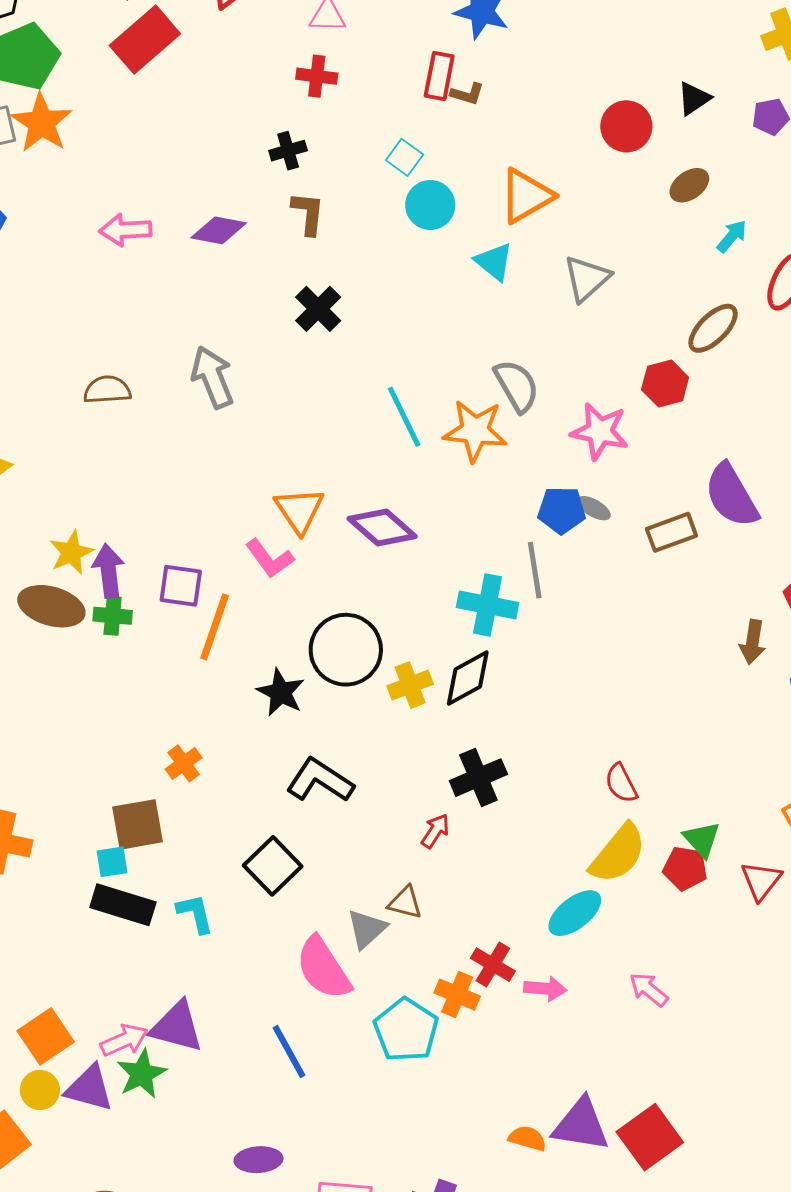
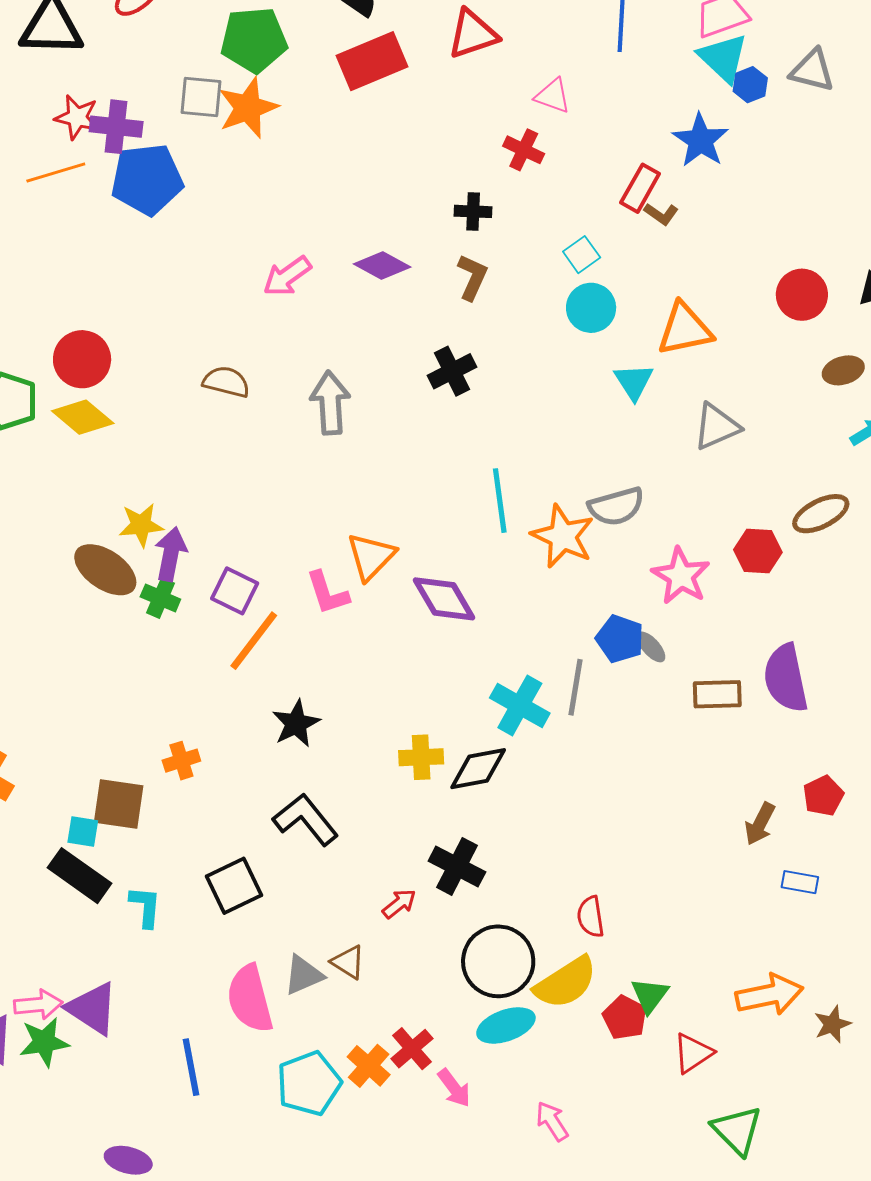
pink arrow: (125, 230) -> (287, 276), moved, turned -51
gray semicircle: (517, 386) -> (616, 506), turned 86
black circle: (346, 650) -> (498, 961), moved
black cross: (478, 778) -> (457, 866), turned 32
pink arrow: (545, 989) -> (454, 1088), turned 30

